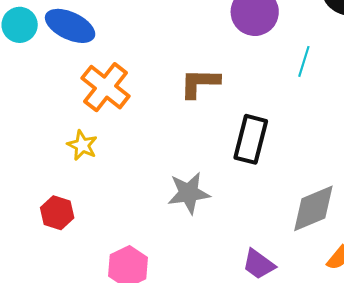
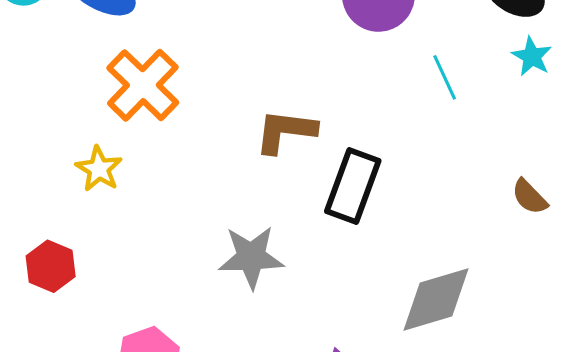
cyan line: (304, 61) -> (445, 77), turned -48
brown L-shape: (200, 83) -> (285, 131), moved

